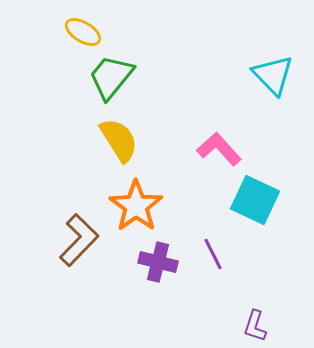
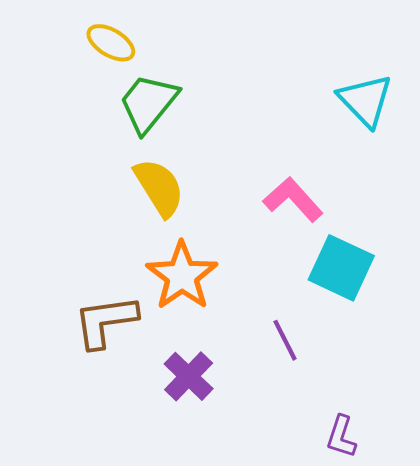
brown L-shape: (79, 240) -> (106, 321), turned -142
purple cross: (158, 262) -> (189, 376), moved, turned 30

